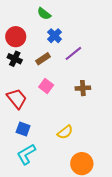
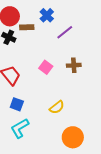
brown rectangle: (43, 59) -> (27, 27), moved, turned 32
pink square: (46, 86) -> (46, 67), moved

